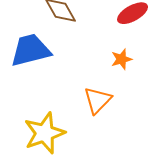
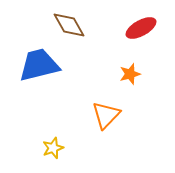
yellow star: (45, 133) -> (53, 148), size x0.5

